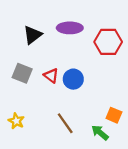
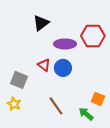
purple ellipse: (70, 28) -> (65, 44), moved
black triangle: (33, 35) -> (41, 23), moved
gray square: (22, 73) -> (19, 80), moved

